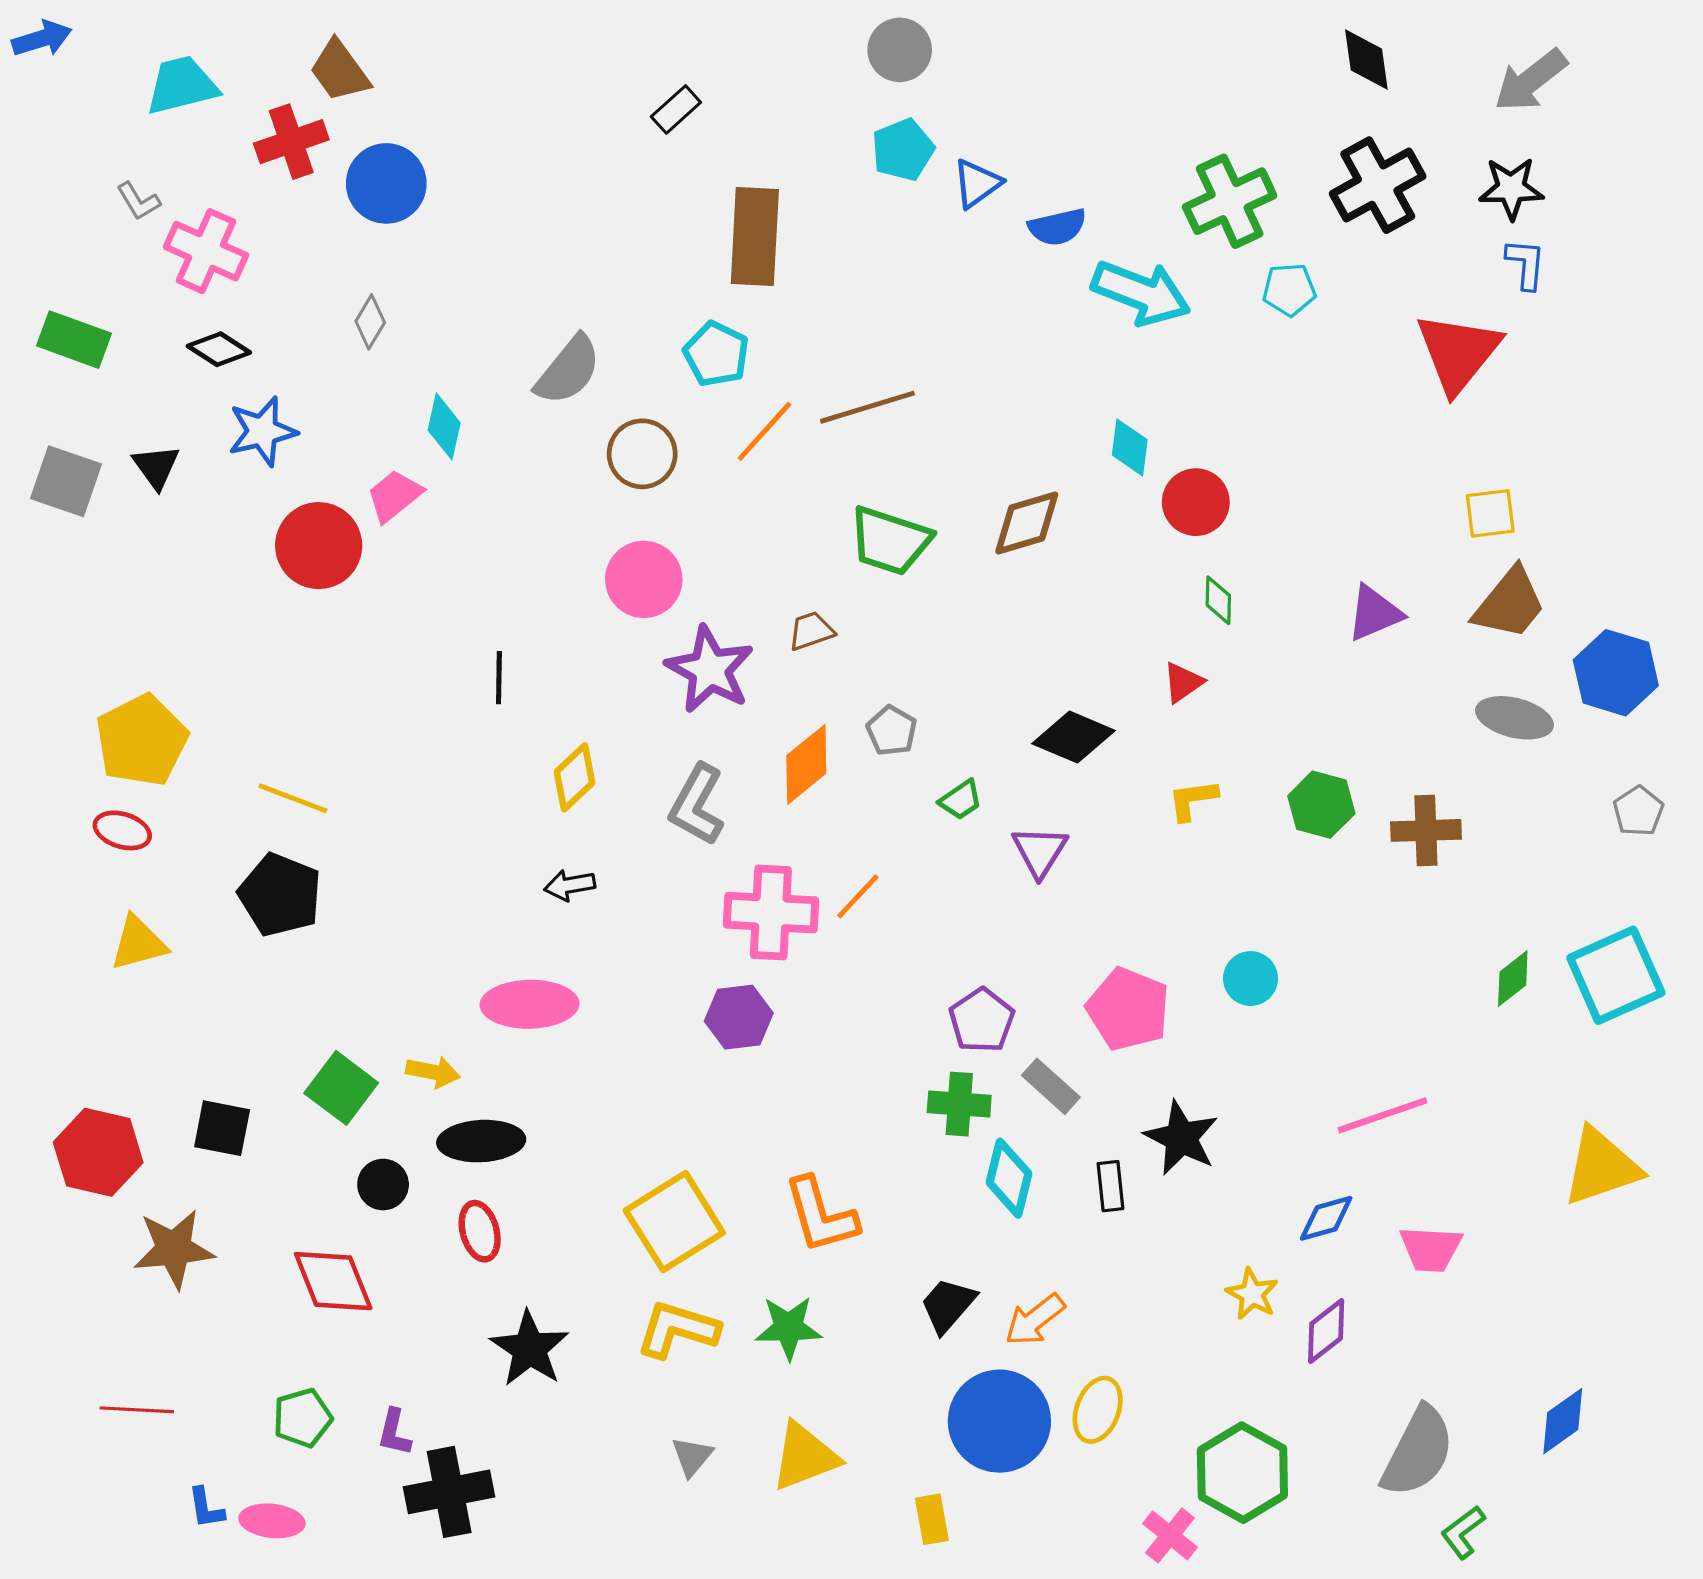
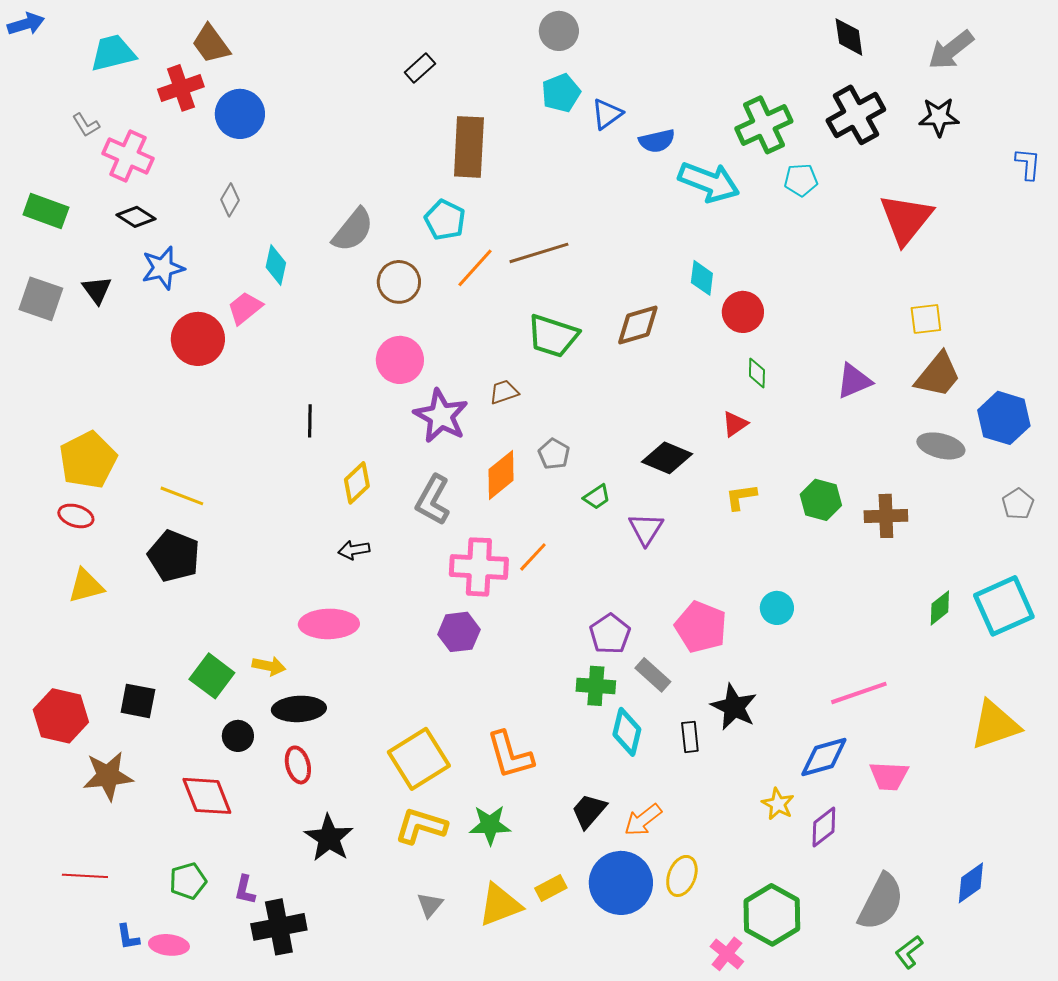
blue L-shape: (1526, 264) -> (1028, 164), moved
blue diamond: (1326, 1218) -> (824, 757), size x1.4
yellow rectangle: (932, 1519) -> (551, 888), moved, turned 72

